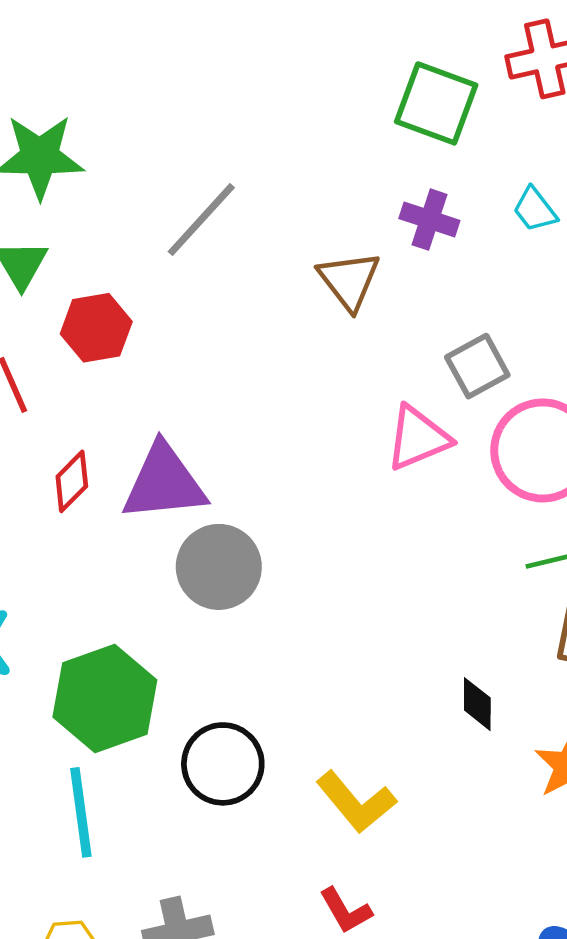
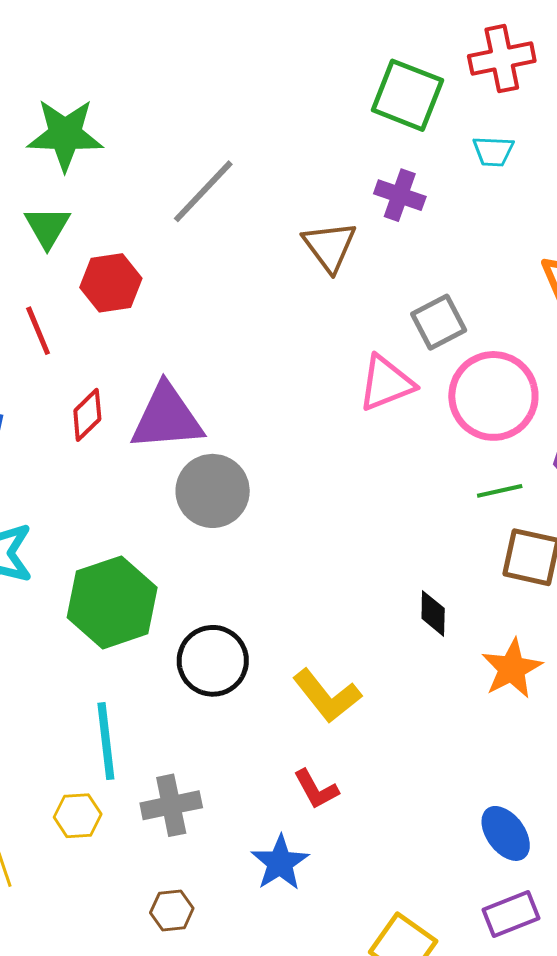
cyan trapezoid: (535, 210) -> (493, 151), moved, turned -51
cyan line: (81, 812) -> (106, 741), moved

